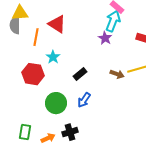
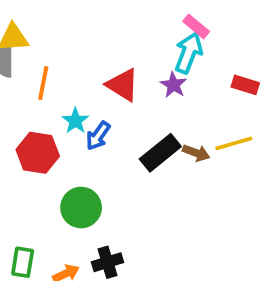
red triangle: (57, 24) -> (123, 85), moved
black rectangle: (80, 74) -> (160, 153), moved, size x1.5
blue arrow: (84, 100) -> (98, 136), moved

